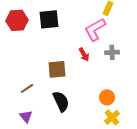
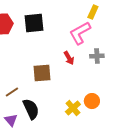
black semicircle: (61, 101) -> (31, 109), moved
yellow cross: (112, 117) -> (73, 108), moved

